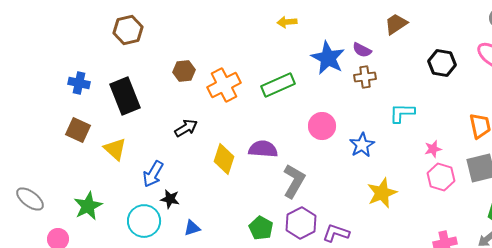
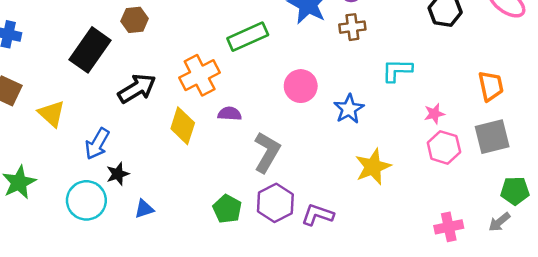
orange cross: (224, 85) -> (200, 75), moved
black rectangle: (125, 96) -> (90, 50), moved, turned 57
black arrow: (186, 128) -> (137, 88), size x1.4
purple semicircle: (263, 149) -> (230, 114), size x0.7
black star: (170, 199) -> (118, 174), turned -30

